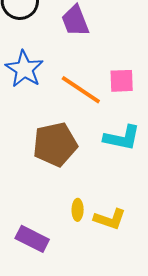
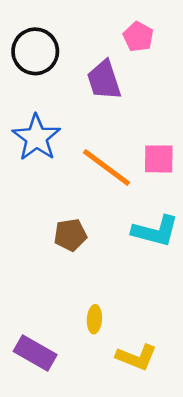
brown pentagon: (55, 144) -> (70, 235), size x0.6
yellow L-shape: (110, 219) -> (136, 357), moved

